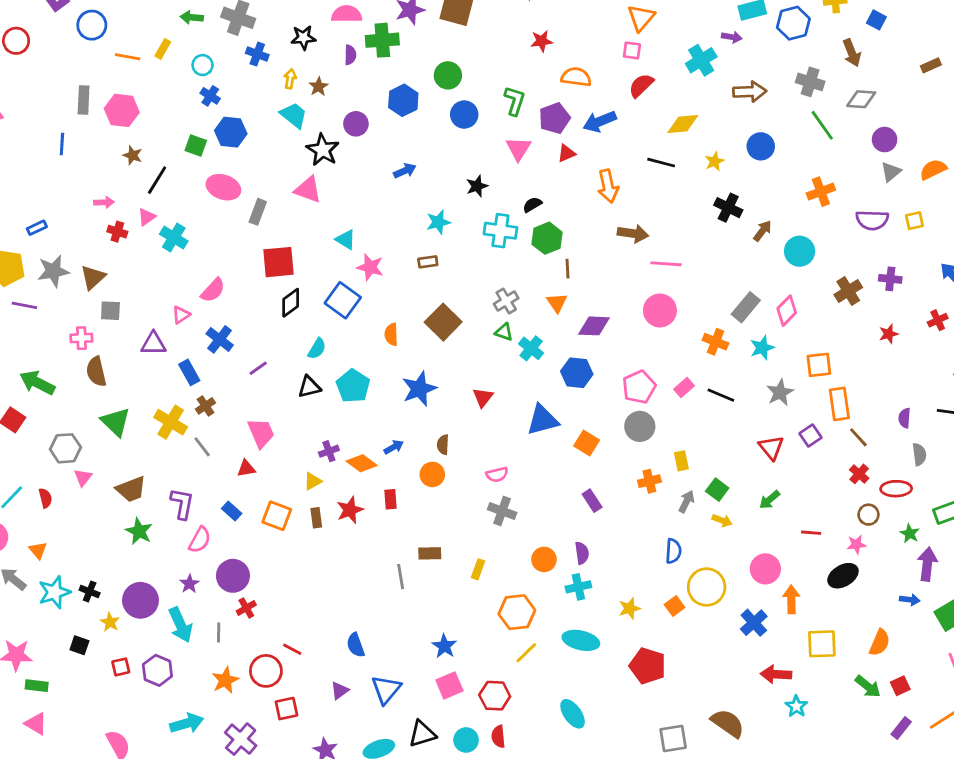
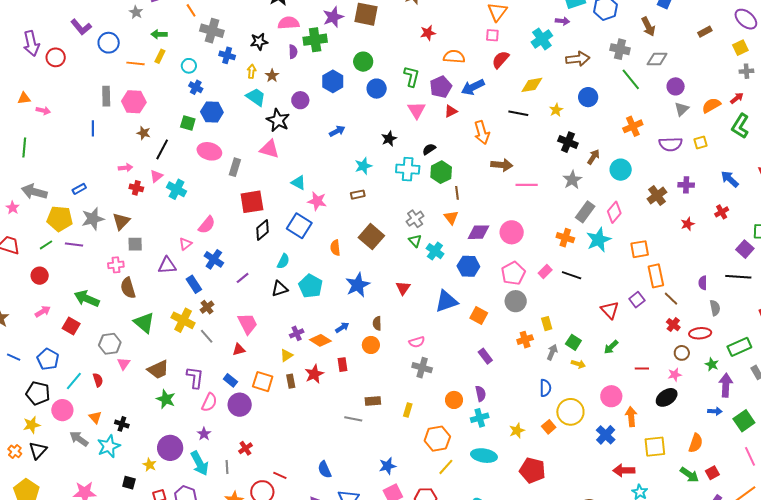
green arrow: (192, 17) -> (159, 34), moved
pink circle: (660, 310) -> (512, 232), moved
green triangle: (504, 332) -> (415, 241), turned 32
cyan star: (762, 348) -> (599, 240), size x1.4
gray star: (780, 392) -> (572, 180), moved
purple circle: (233, 576) -> (240, 405), moved
gray line: (401, 577) -> (353, 419), turned -66
black cross: (90, 591) -> (122, 424), moved
blue star: (444, 646) -> (388, 466), turned 30

